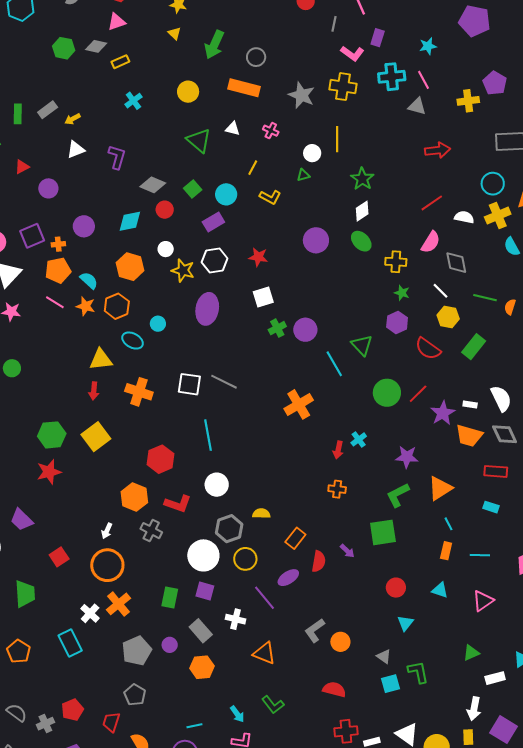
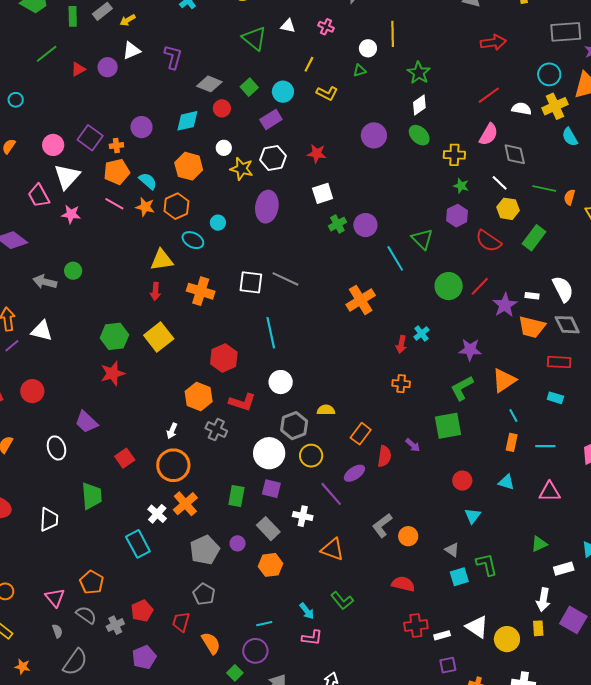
purple circle: (48, 188) -> (108, 67), moved
purple square: (32, 236) -> (90, 138), turned -30
pink triangle: (483, 601) -> (550, 492), turned 35
orange pentagon: (19, 651) -> (92, 582), moved

